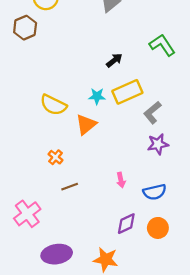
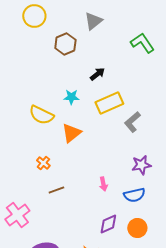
brown hexagon: (25, 28) -> (65, 44), moved
green L-shape: (162, 45) -> (142, 43), moved
cyan star: (97, 96) -> (71, 97), moved
purple star: (158, 144) -> (141, 165), moved

